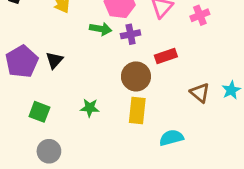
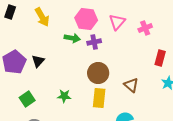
red rectangle: (166, 56) -> (160, 58), moved, turned -56
brown triangle: (200, 93) -> (131, 85), moved
green square: (39, 112) -> (27, 99), turned 35

